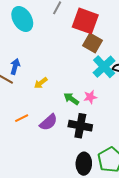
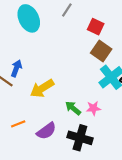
red square: (85, 21) -> (96, 27), size x0.6
yellow arrow: (41, 83) -> (42, 88), size x1.6

